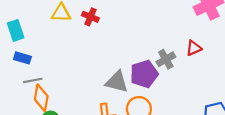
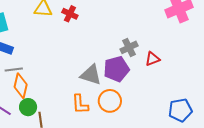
red triangle: (194, 48) -> (152, 59), moved
gray cross: (166, 59) -> (129, 47), moved

